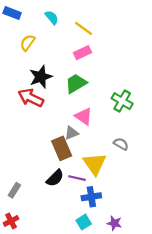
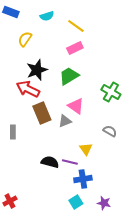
cyan semicircle: (52, 17) -> (47, 16), turned 112
brown rectangle: (62, 148) -> (42, 113), moved
yellow triangle: (95, 164) -> (86, 149), size x0.6
black semicircle: (55, 178) -> (50, 162), turned -120
gray rectangle: (14, 190) -> (13, 132), moved, turned -32

